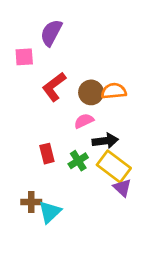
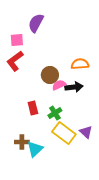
red L-shape: (54, 87) -> (15, 61), moved
brown circle: (91, 92) -> (50, 75), moved
black arrow: (105, 141) -> (74, 87), moved
yellow rectangle: (114, 166) -> (64, 133), moved

